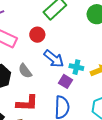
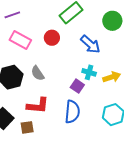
blue arrow: (54, 59) -> (90, 44), moved

